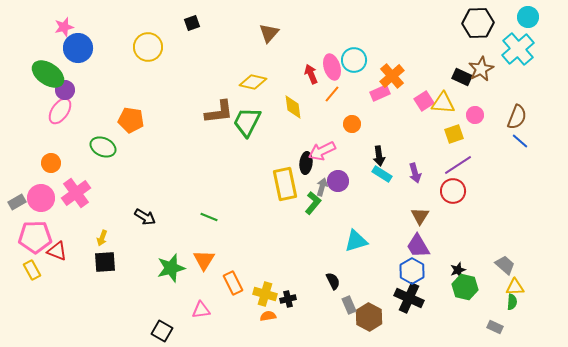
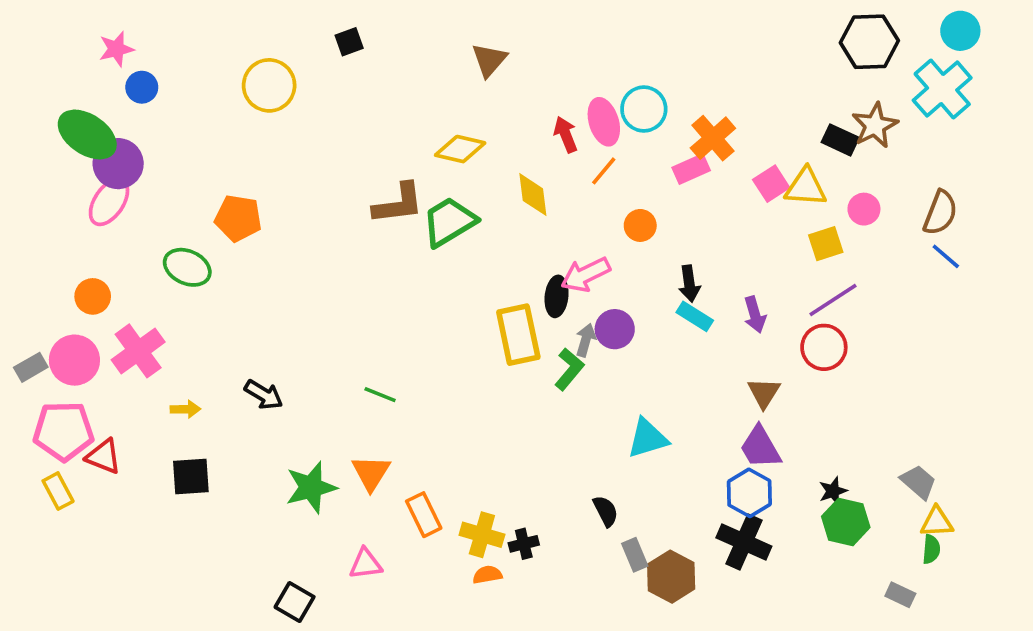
blue circle: (78, 48) -> (142, 87), size x0.6
purple circle: (65, 90) -> (118, 164), size x1.4
green trapezoid: (247, 122) -> (449, 222), turned 32
yellow arrow: (102, 238) -> (185, 409), moved, turned -112

